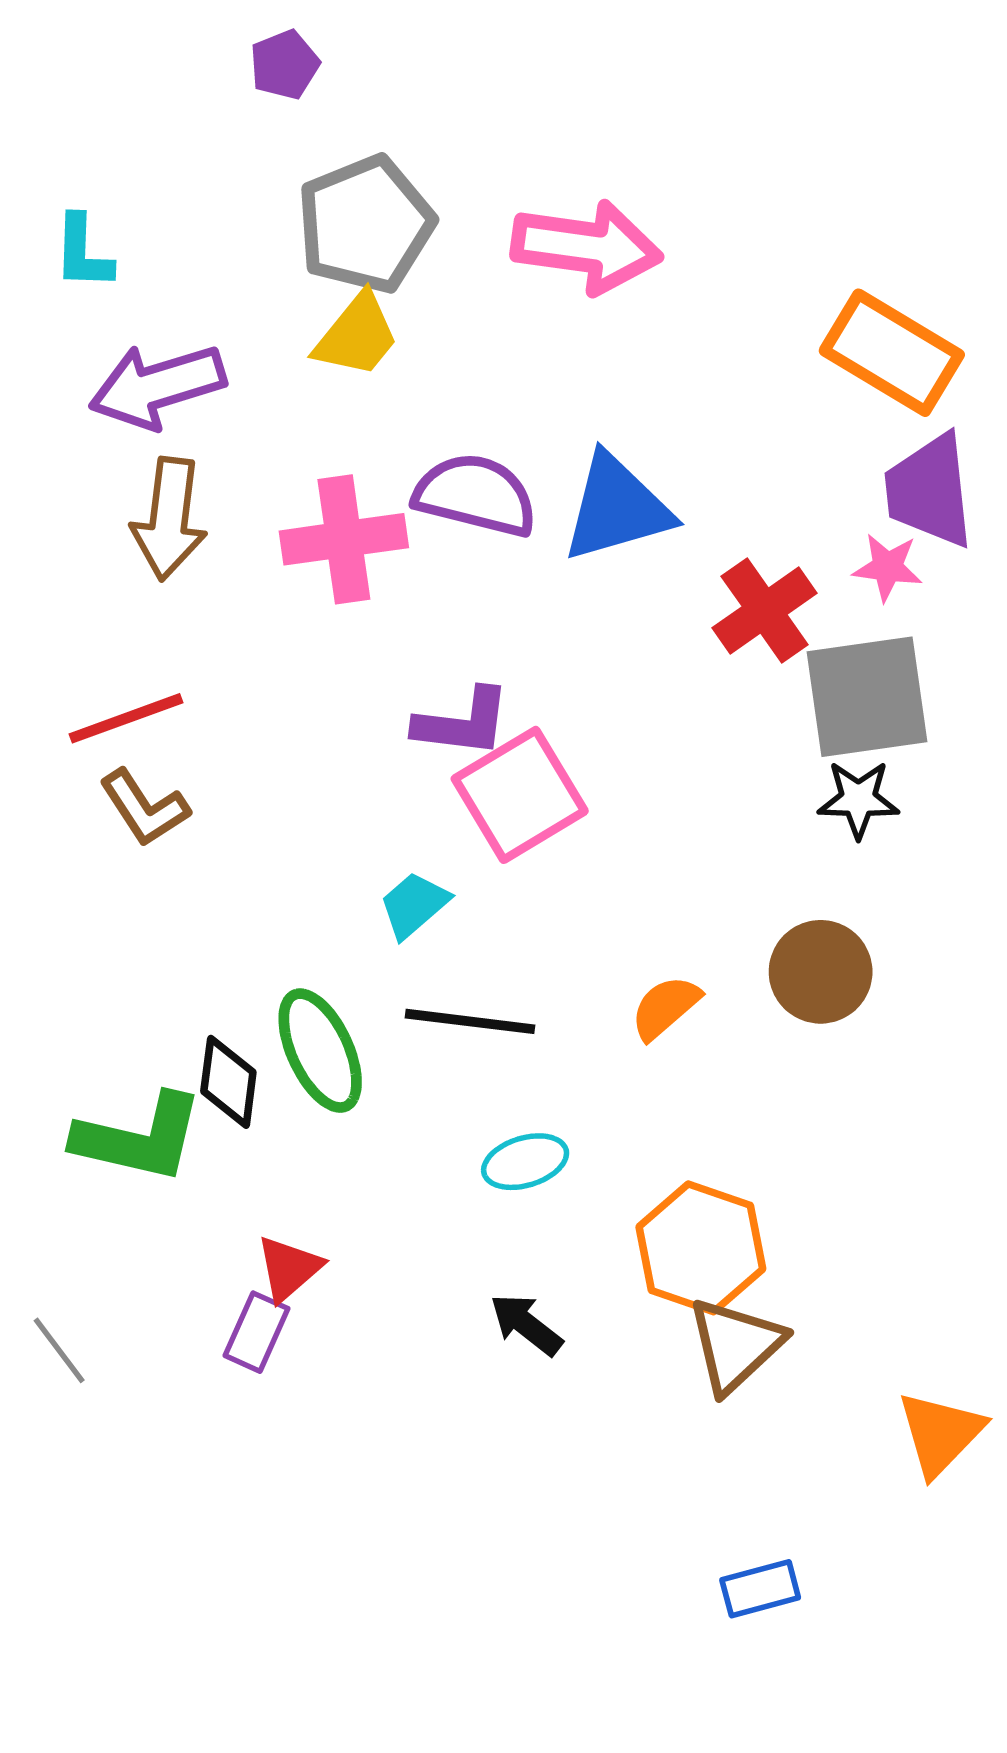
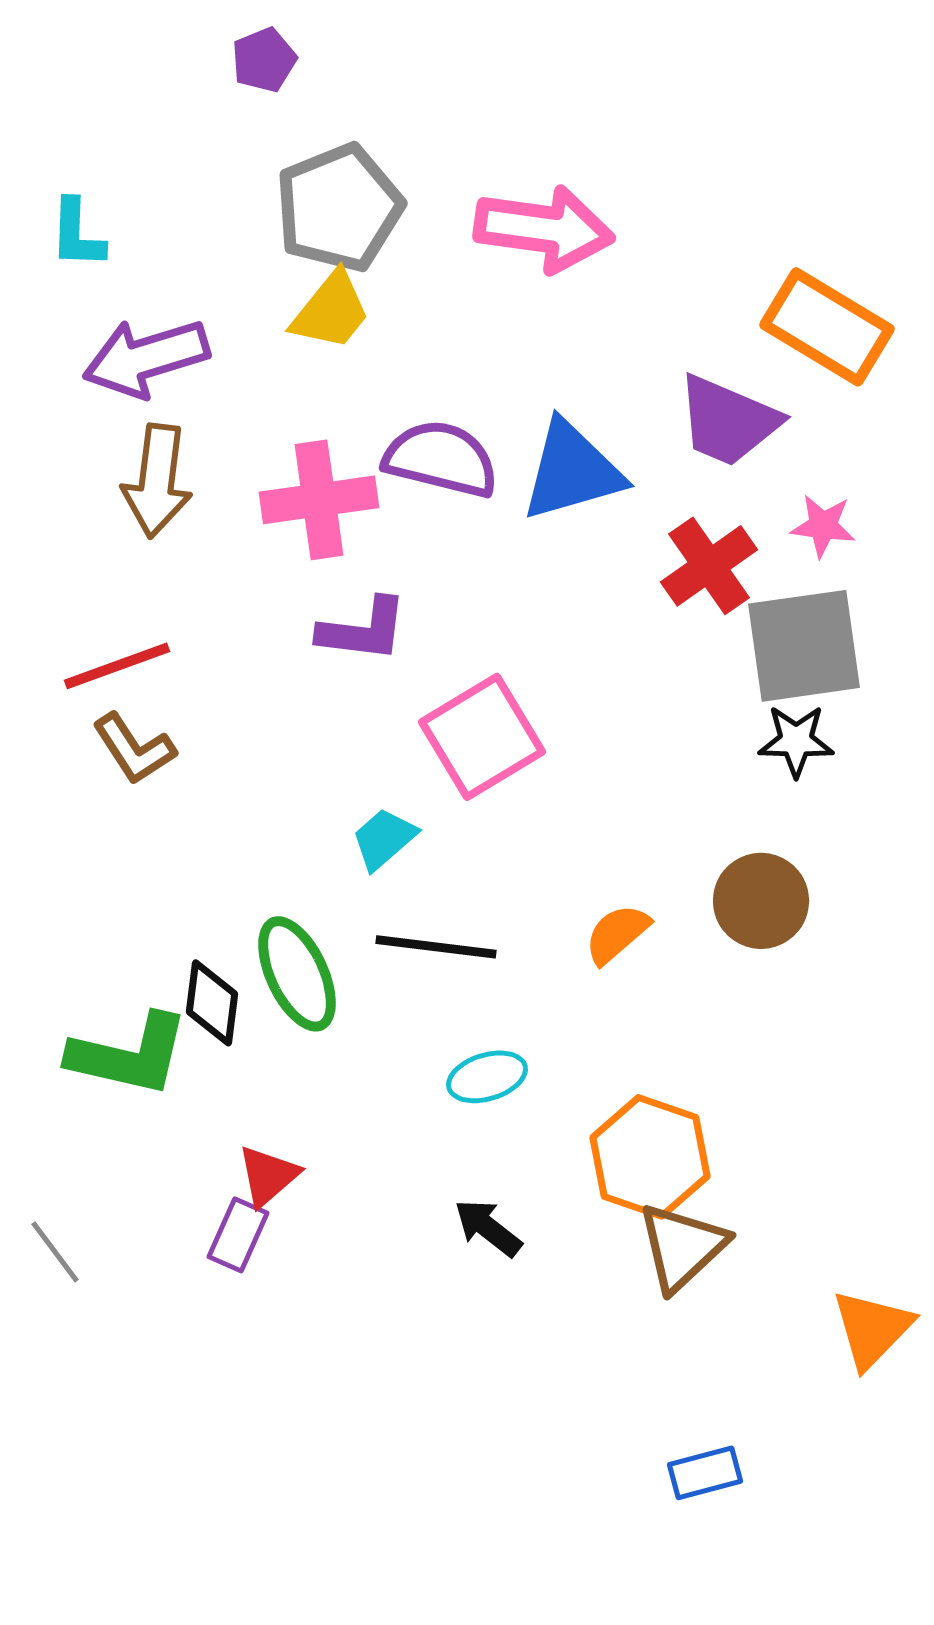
purple trapezoid: (930, 491) -> (728, 421), moved, turned -61
purple L-shape: (463, 723) -> (363, 630), moved

